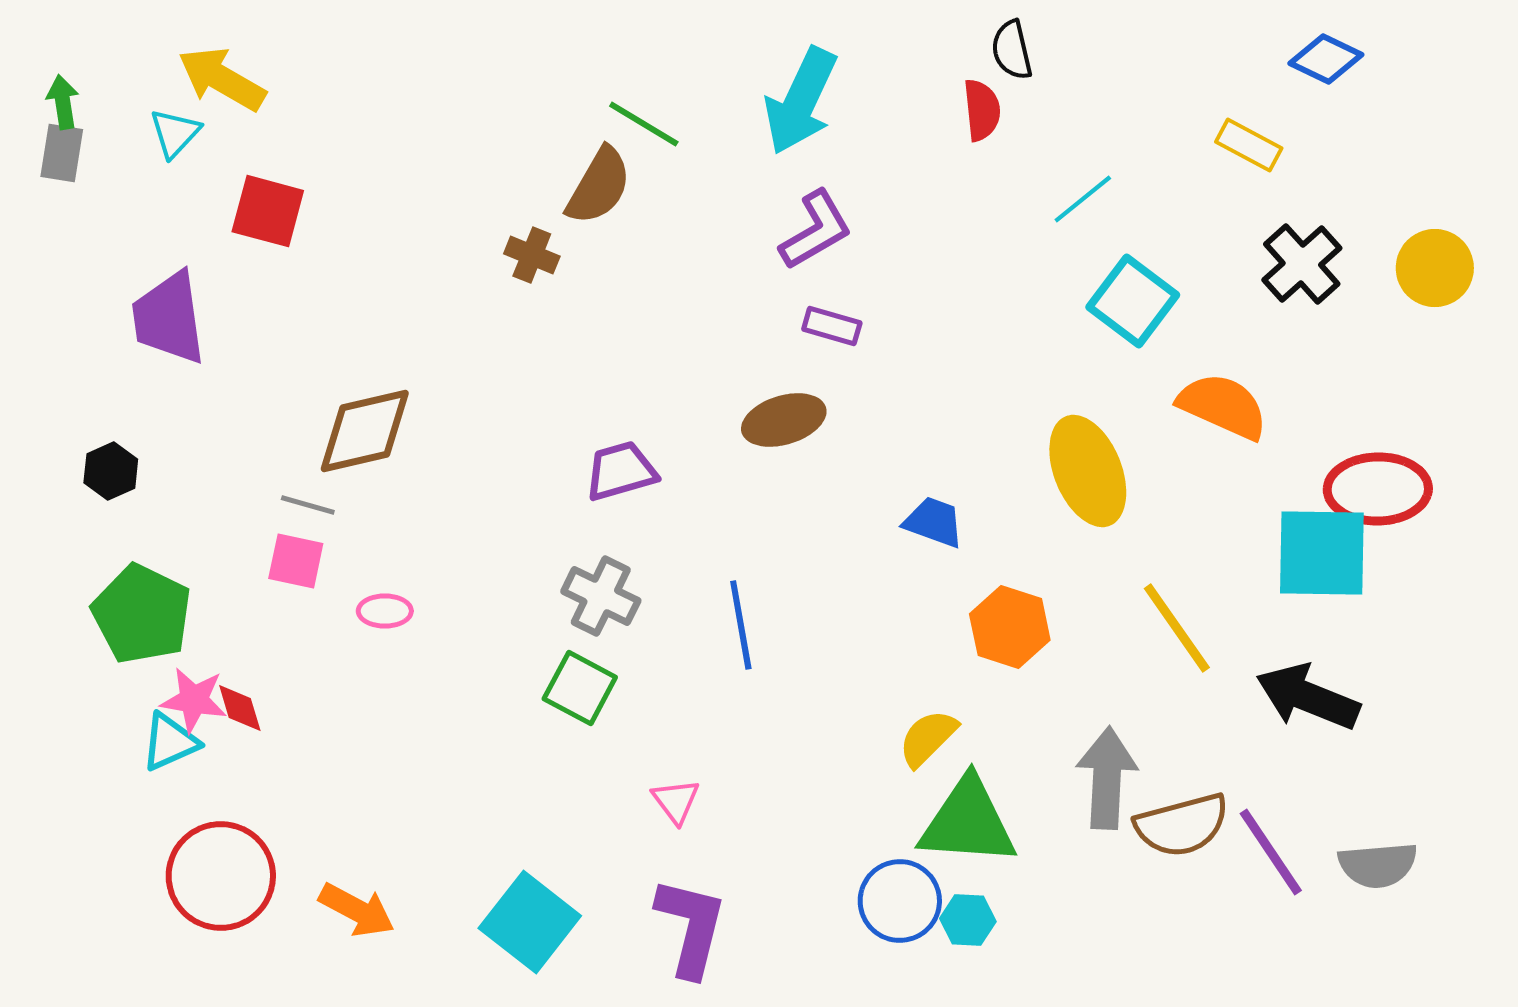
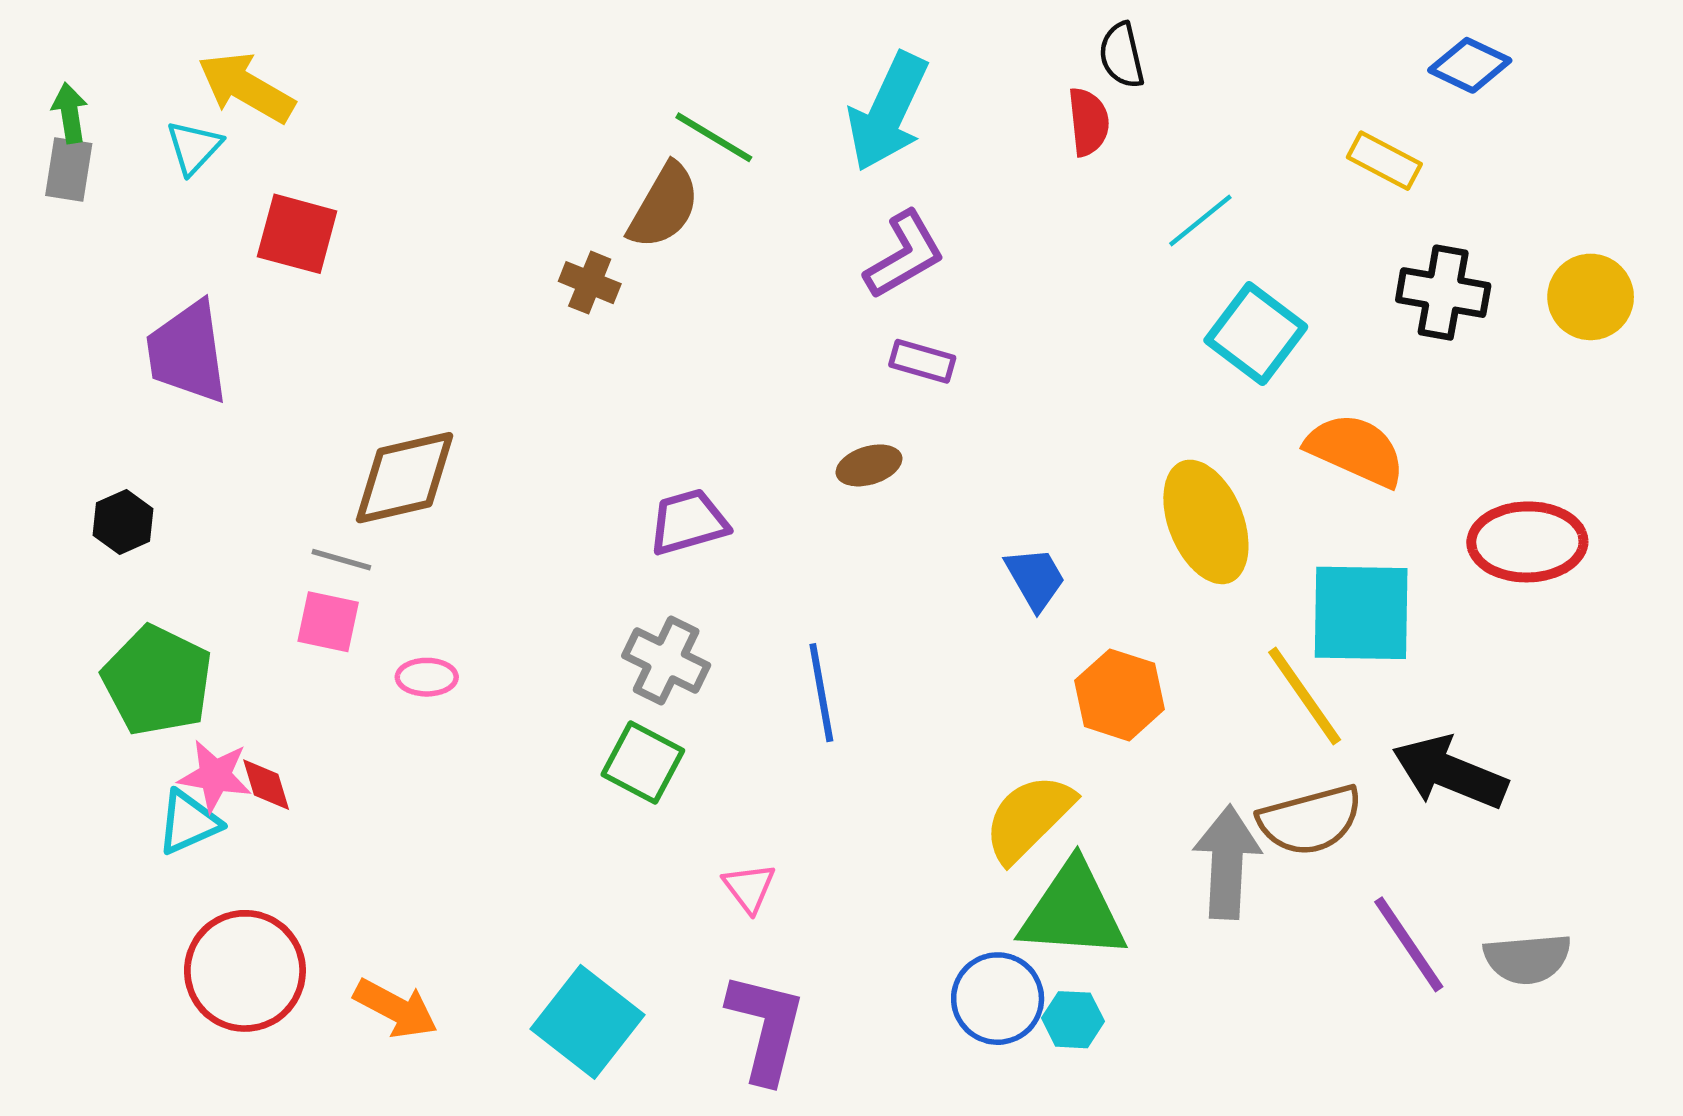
black cross: (1302, 264) -> (1443, 293), turned -38
brown ellipse: (784, 420) -> (869, 465), size x0.7
blue trapezoid: (934, 522) -> (1035, 579), turned 40
cyan square: (1322, 553) -> (1361, 613), moved
yellow semicircle: (928, 738) -> (1029, 818), size x1.4
brown semicircle: (1182, 825) -> (1310, 820), moved

